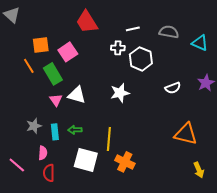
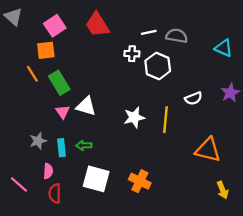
gray semicircle: (169, 32) -> (177, 36), moved
pink square: (68, 52) -> (55, 26), moved
white star: (120, 93) -> (134, 117), moved
yellow line: (109, 139) -> (165, 120), moved

